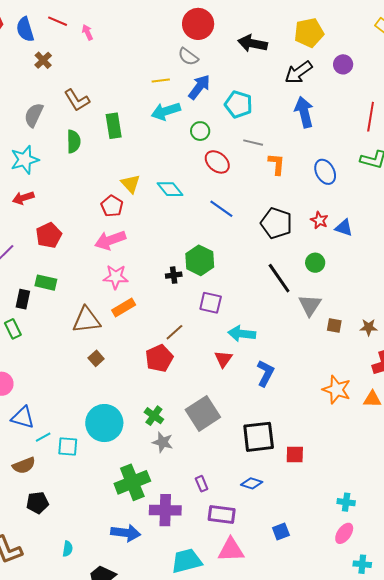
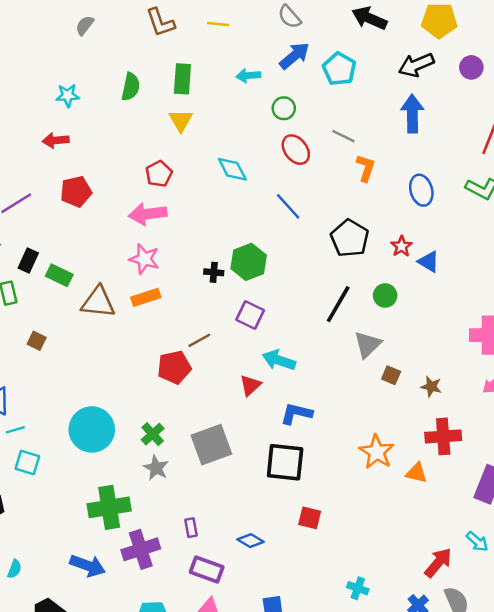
yellow line: (161, 81) -> (218, 24), moved
brown L-shape: (77, 100) -> (160, 22), moved
cyan pentagon: (238, 104) -> (339, 69), moved
cyan arrow: (166, 111) -> (248, 76), size x0.7
gray semicircle: (34, 115) -> (85, 25), moved, size x0.7
cyan star: (25, 160) -> (68, 95), size x0.7
yellow triangle: (131, 184) -> (181, 121), moved
black line: (279, 278) -> (338, 304), turned 52
green rectangle: (46, 283) -> (59, 275), moved
brown square: (96, 358) -> (37, 341), moved, turned -35
blue L-shape: (265, 373) -> (296, 413), turned -116
black square: (259, 437) -> (285, 462), moved
cyan square: (68, 446) -> (27, 463), moved
purple cross: (165, 510) -> (141, 549), turned -32

